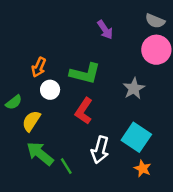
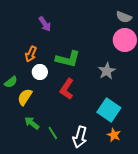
purple arrow: (105, 30) -> (45, 24), moved
white arrow: (100, 150) -> (80, 137), moved
green arrow: (40, 154) -> (32, 123), size x0.7

